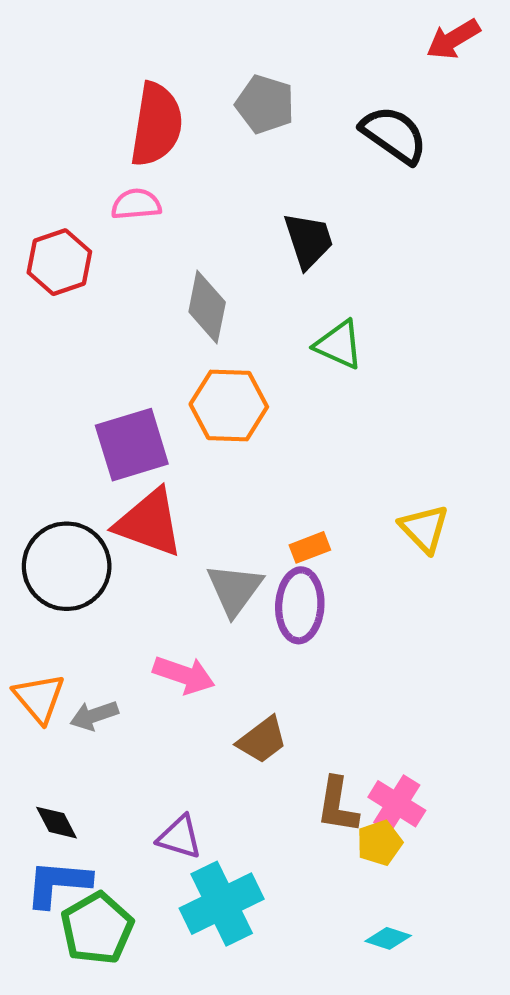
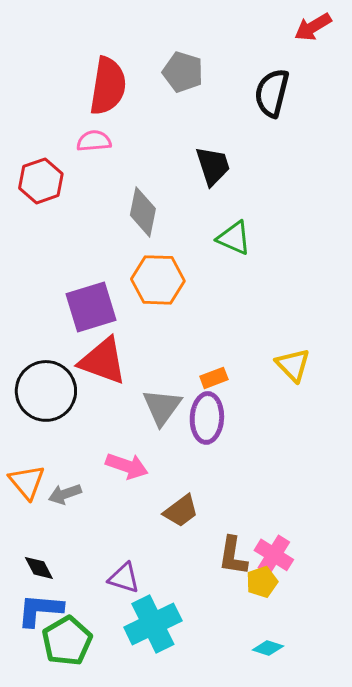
black semicircle: (394, 135) -> (272, 93), turned -111

